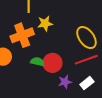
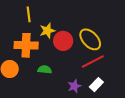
orange cross: (22, 35) -> (26, 45), turned 30
red circle: (52, 63) -> (63, 41), moved

